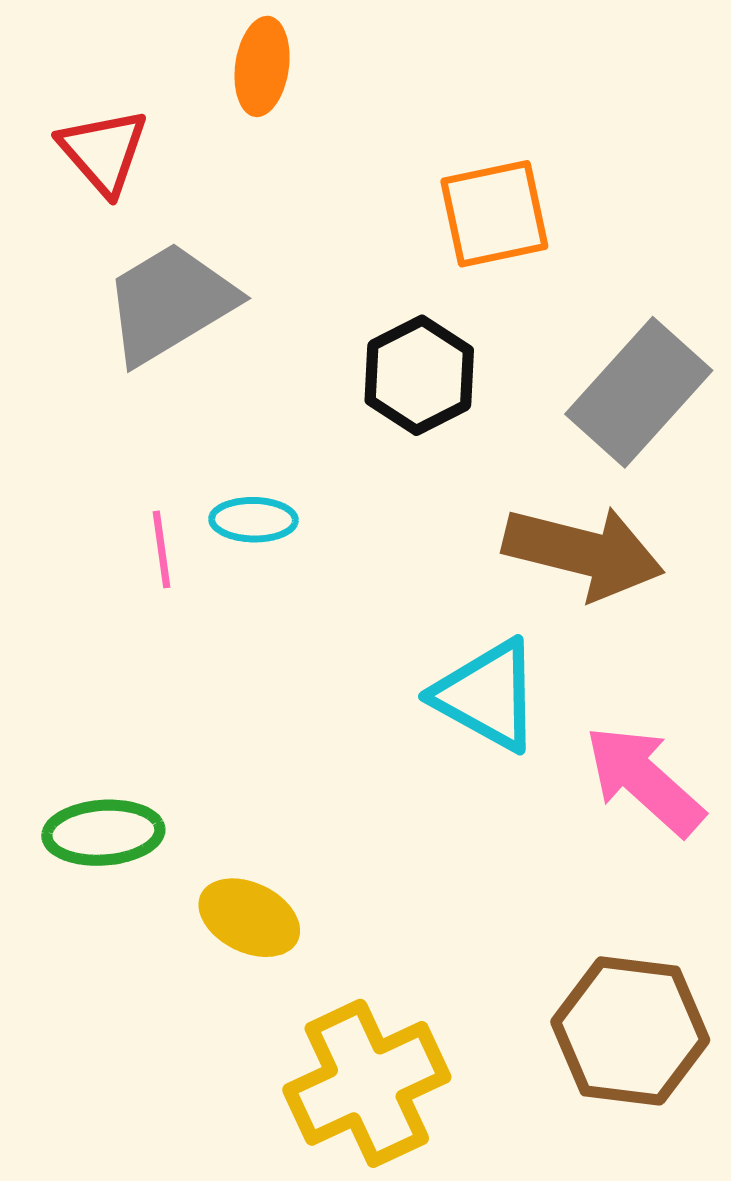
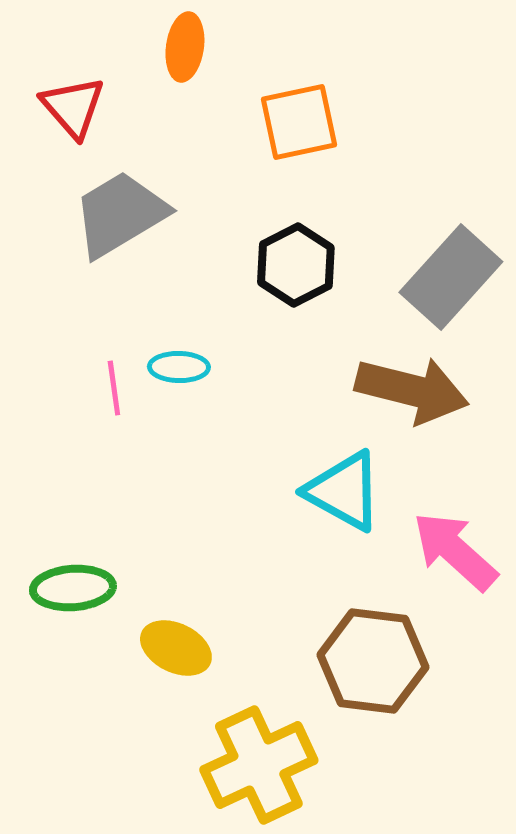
orange square: (494, 214) -> (299, 122), moved
brown hexagon: (630, 1031) -> (373, 661), moved

